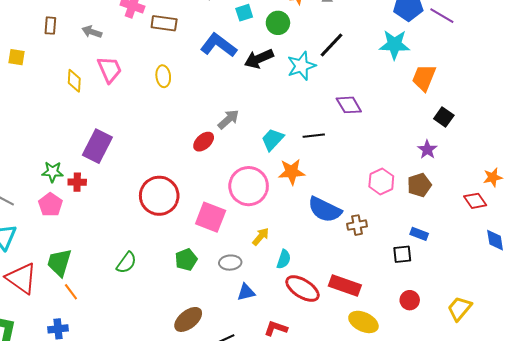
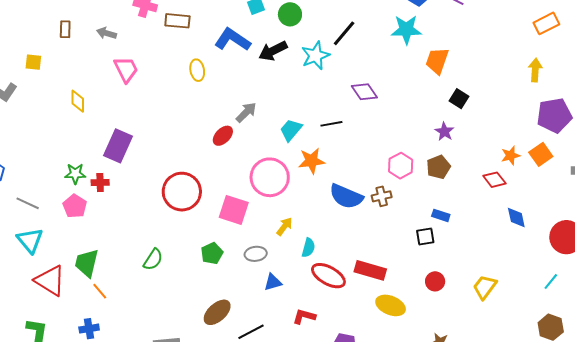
yellow ellipse: (163, 76) -> (197, 70), moved
yellow diamond: (74, 81) -> (78, 101), moved
brown cross: (357, 225) -> (382, 196), moved

